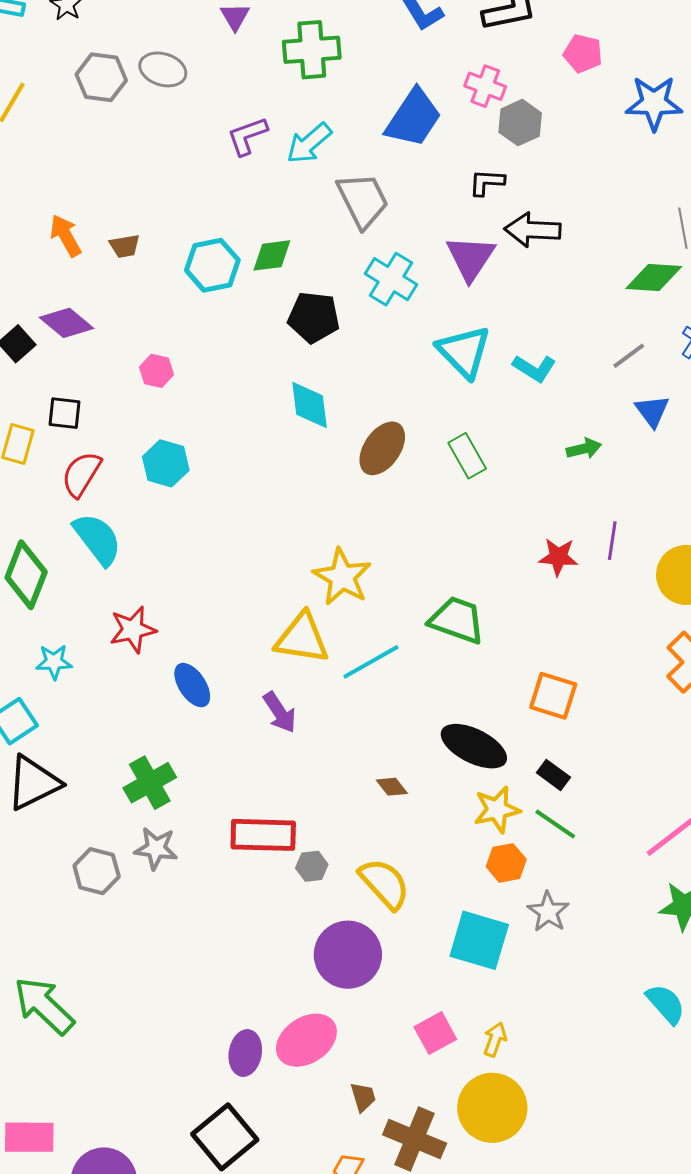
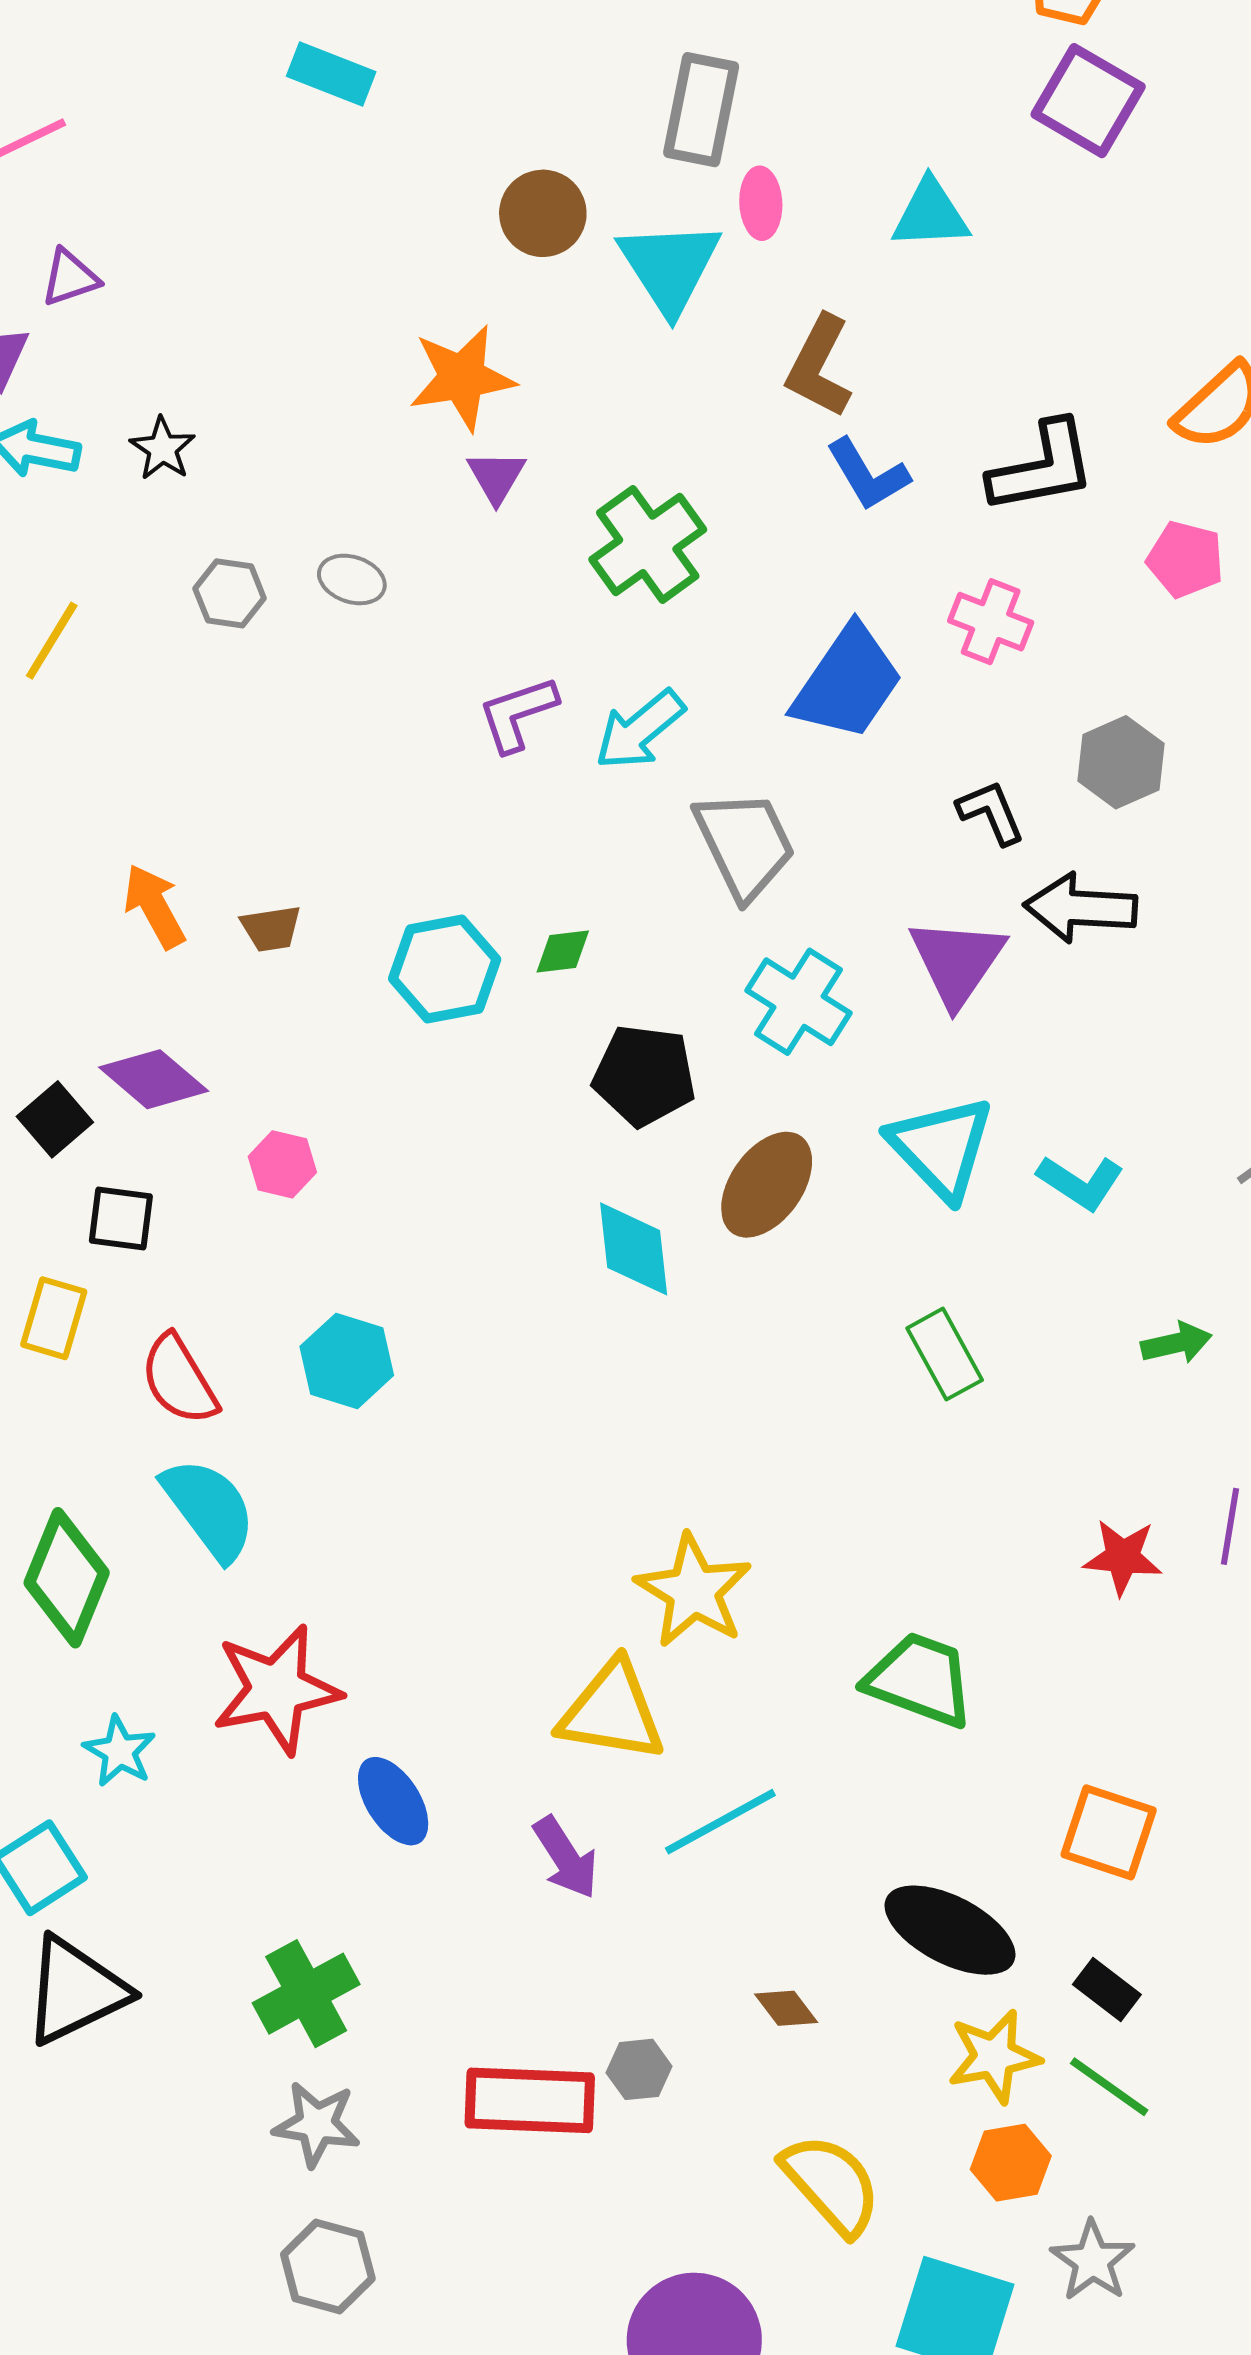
green cross: (312, 50) -> (648, 544), turned -32
gray ellipse: (163, 69) -> (352, 579), size x0.7
gray hexagon: (101, 77) -> (230, 593), size x0.7
gray hexagon: (520, 123) -> (1121, 762), moved
black L-shape: (487, 182) -> (991, 812), turned 63
green diamond: (272, 255) -> (563, 951), size x0.7
pink hexagon: (156, 371) -> (282, 1164), moved
black square: (65, 413) -> (121, 1218), moved
brown ellipse: (382, 448) -> (767, 1185), moved
red semicircle: (81, 474) -> (179, 1380), turned -63
red star: (133, 630) -> (277, 1689), size x1.4
cyan star: (54, 662) -> (120, 1751), turned 30
cyan line: (371, 662) -> (720, 1822), moved
gray hexagon: (312, 866) -> (639, 2069), moved
gray hexagon: (97, 871) -> (328, 2266), moved
yellow semicircle: (384, 884) -> (831, 2184), moved

